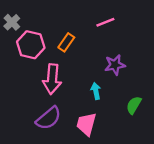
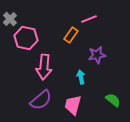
orange rectangle: (66, 42) -> (71, 35), moved
green semicircle: (134, 105) -> (113, 100), moved, turned 98

